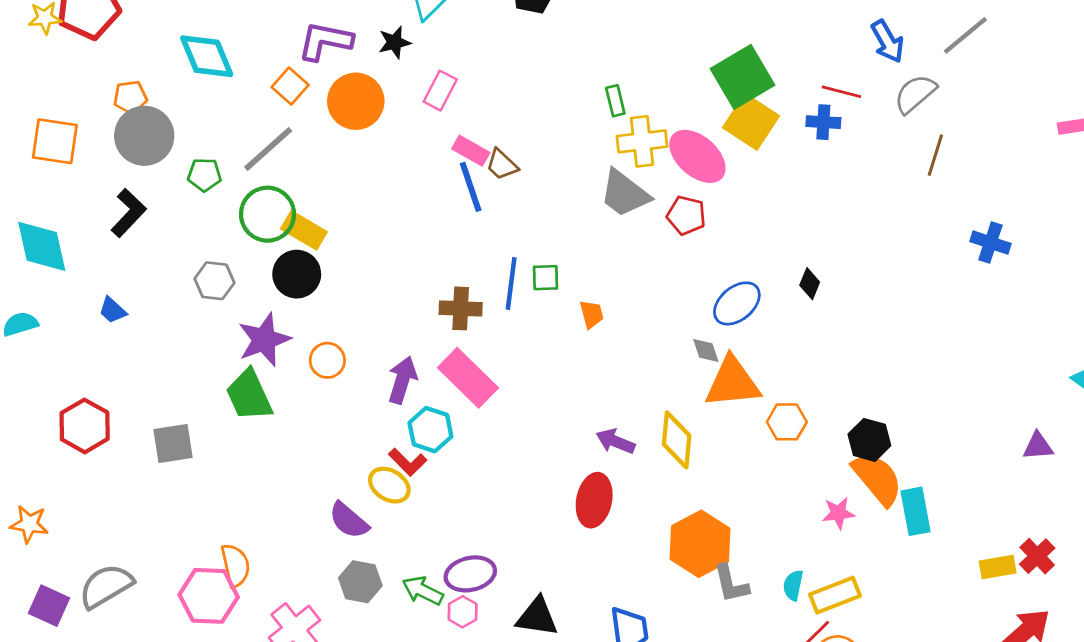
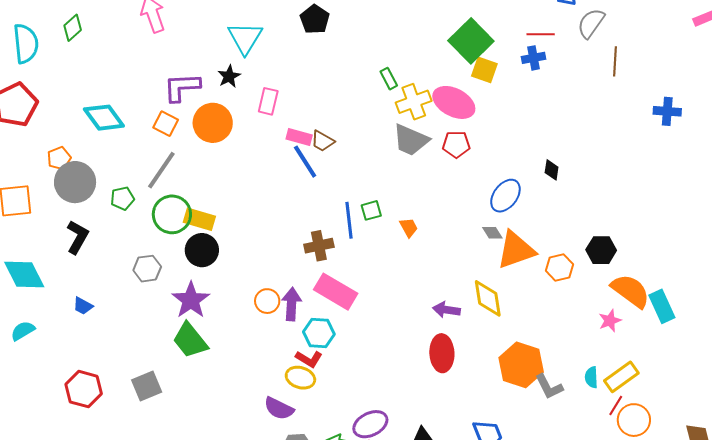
yellow square: (751, 122) -> (484, 70), size x0.7
orange circle: (327, 360) -> (267, 301), moved
black hexagon: (869, 440) -> (601, 250), moved

